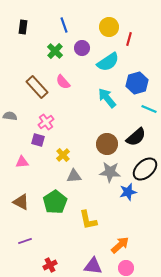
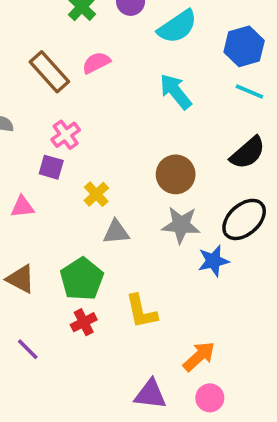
pink semicircle: (63, 82) -> (96, 63), turned 105
blue hexagon: (137, 83) -> (244, 46), moved
cyan line: (149, 109) -> (249, 91), moved
black semicircle: (136, 137) -> (248, 153), moved
purple line: (25, 241) -> (28, 349), turned 64
red cross: (50, 265) -> (84, 322), moved

